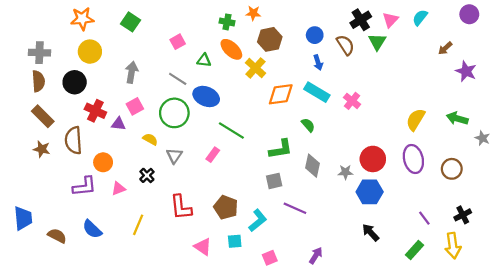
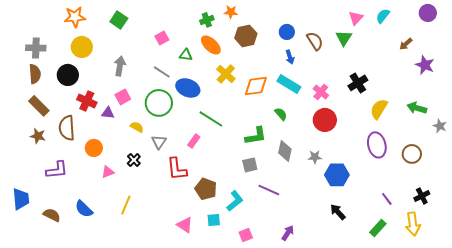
black cross: (361, 20) -> (358, 83), moved
green cross: (227, 22) -> (207, 20), turned -32
yellow cross: (255, 68) -> (226, 74), moved
red circle: (373, 159) -> (325, 120), moved
purple L-shape: (84, 186) -> (57, 170), moved
red L-shape: (181, 207) -> (177, 169), moved

